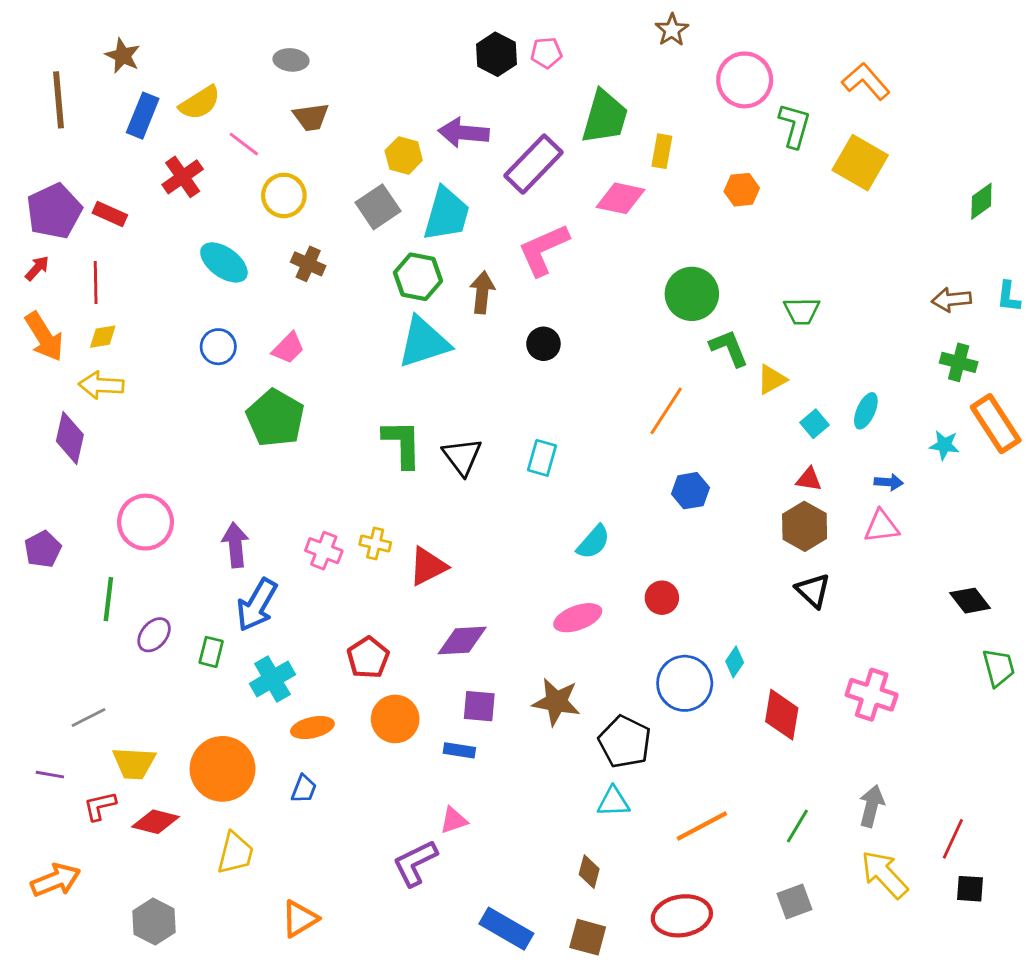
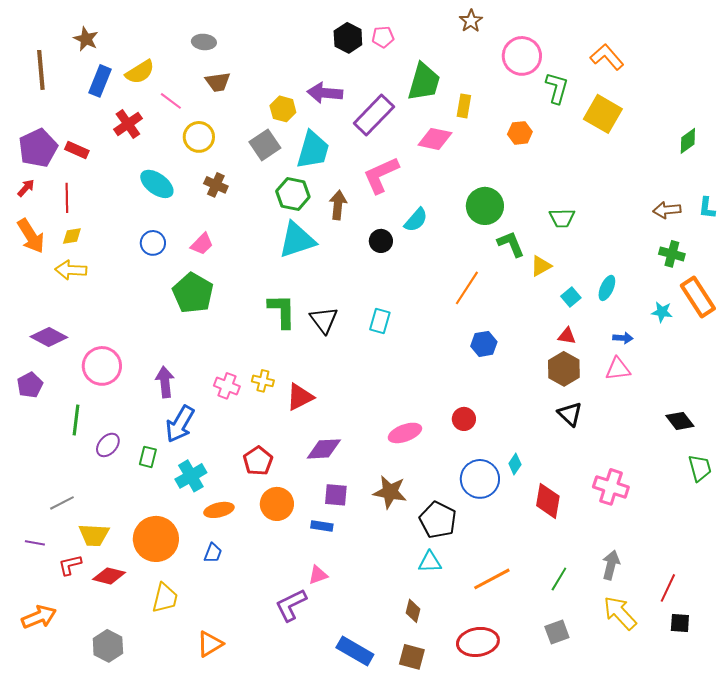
purple diamond: (70, 438) -> (49, 337), moved, turned -75
cyan semicircle: (593, 542) -> (416, 220), moved

